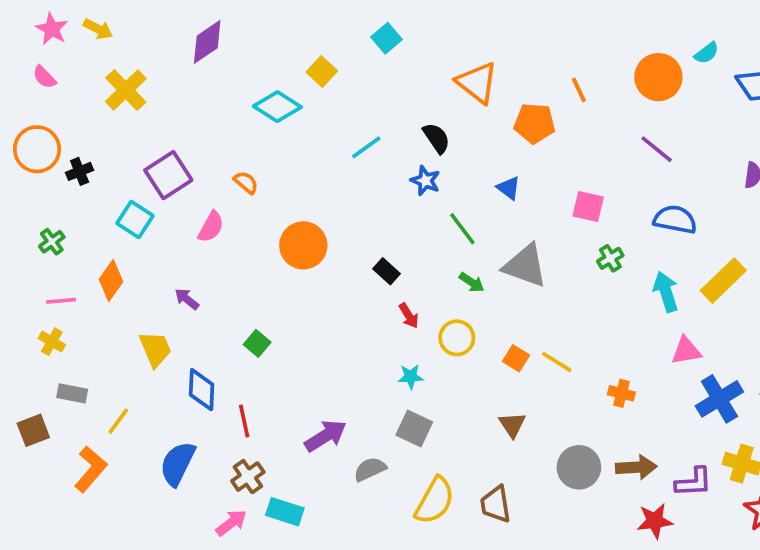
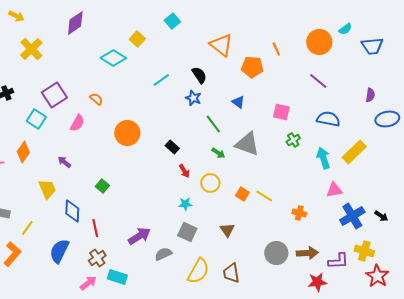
brown triangle: (512, 425) -> (227, 230), moved

